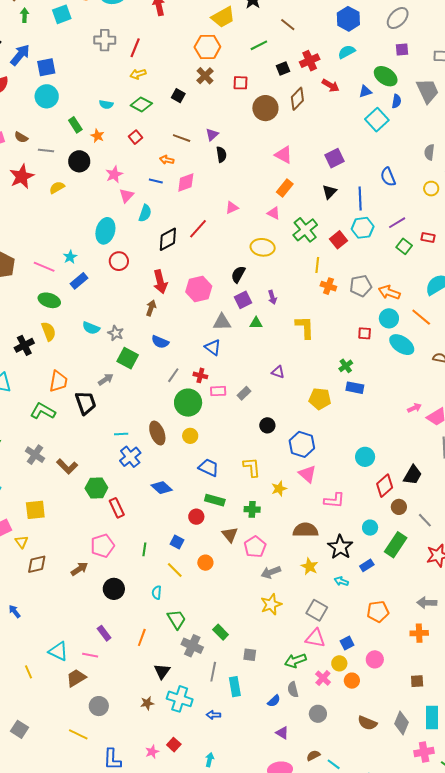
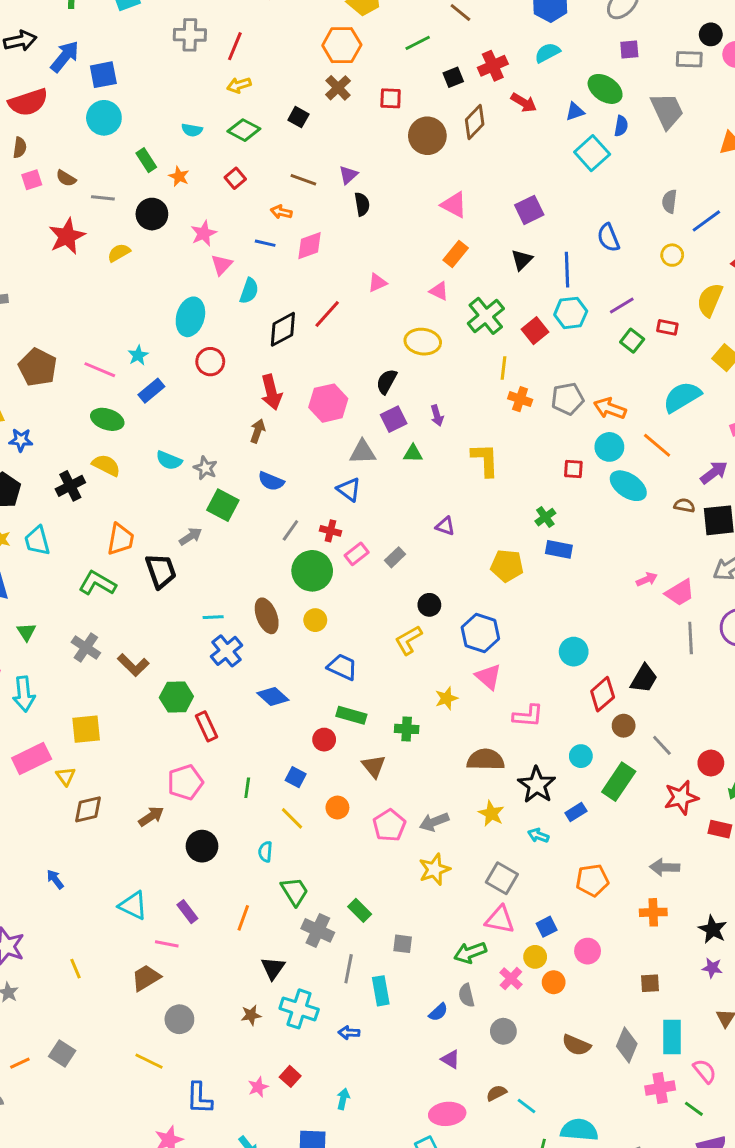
yellow semicircle: (49, 331) -> (106, 465), turned -42
pink rectangle: (218, 391) -> (357, 554), turned -35
yellow L-shape: (252, 467) -> (408, 640), moved, turned -115
pink pentagon: (255, 547) -> (389, 825), moved
cyan triangle: (58, 651) -> (133, 905), moved

